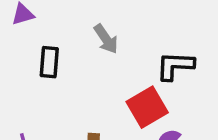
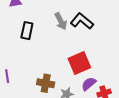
black L-shape: (175, 66) -> (82, 21), moved, turned 30

